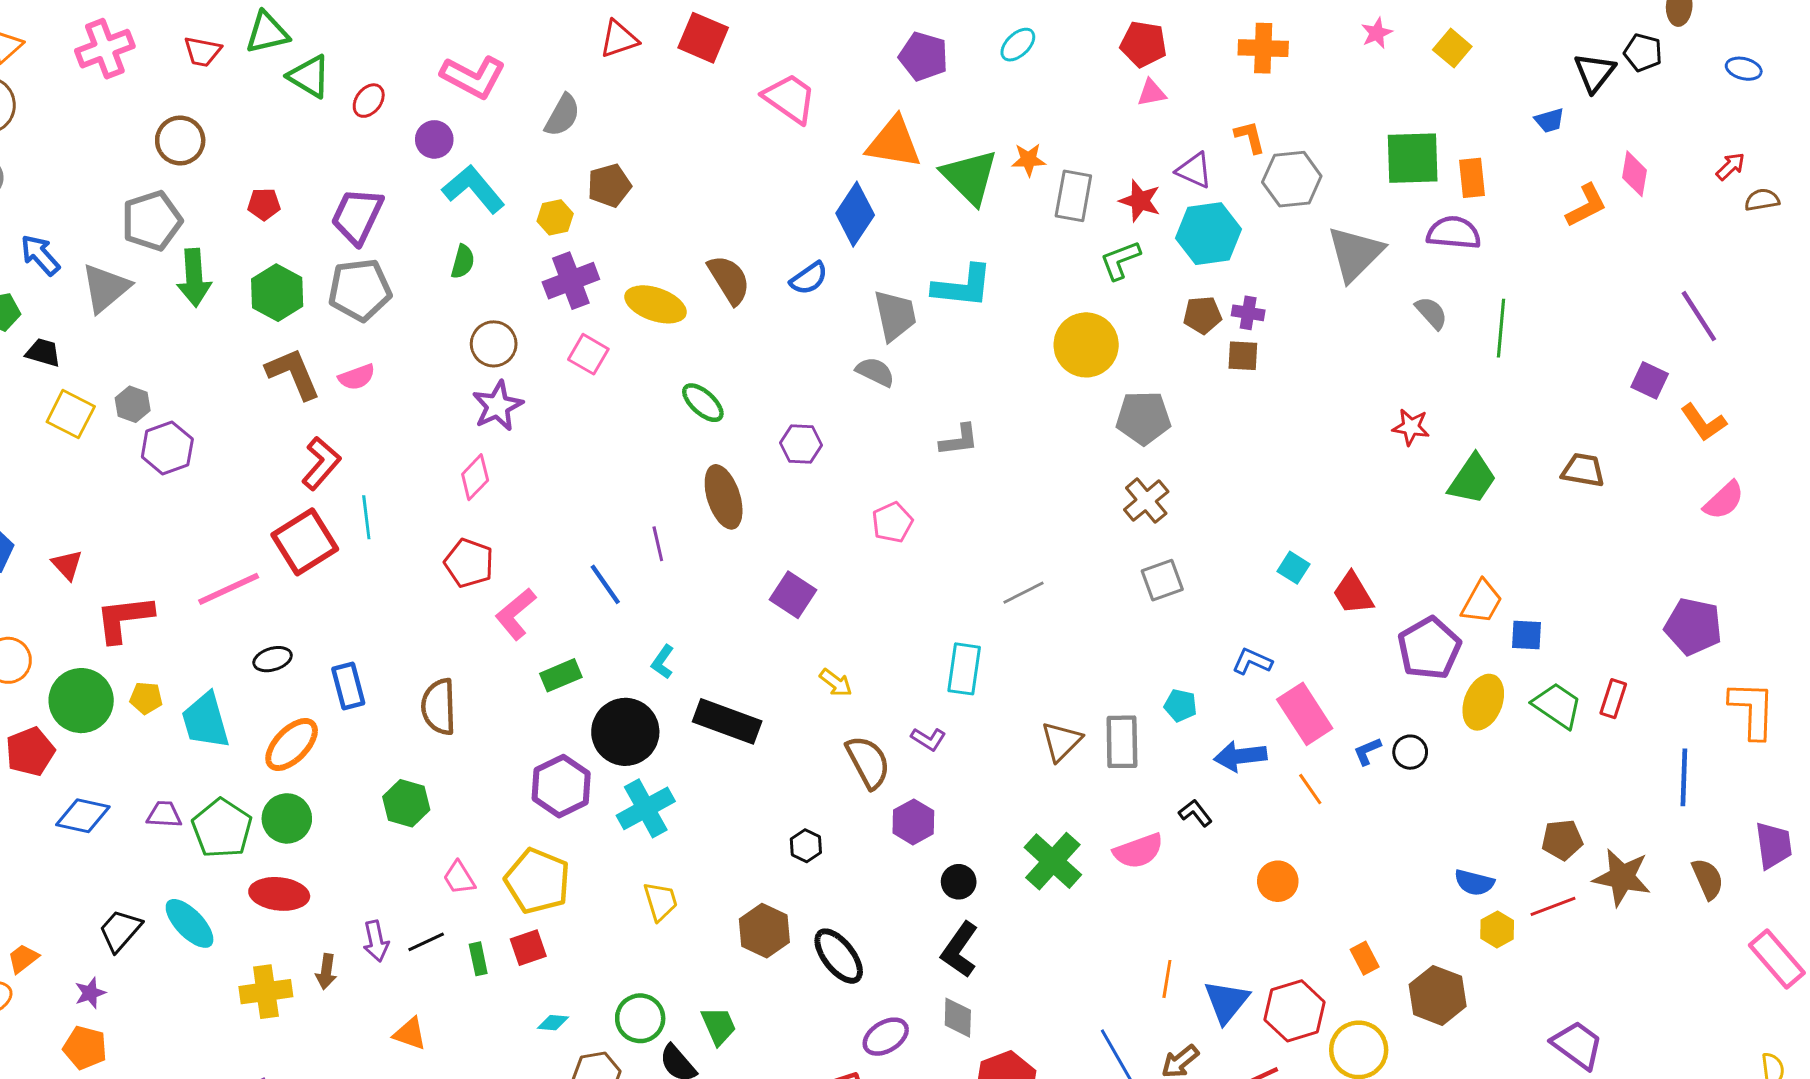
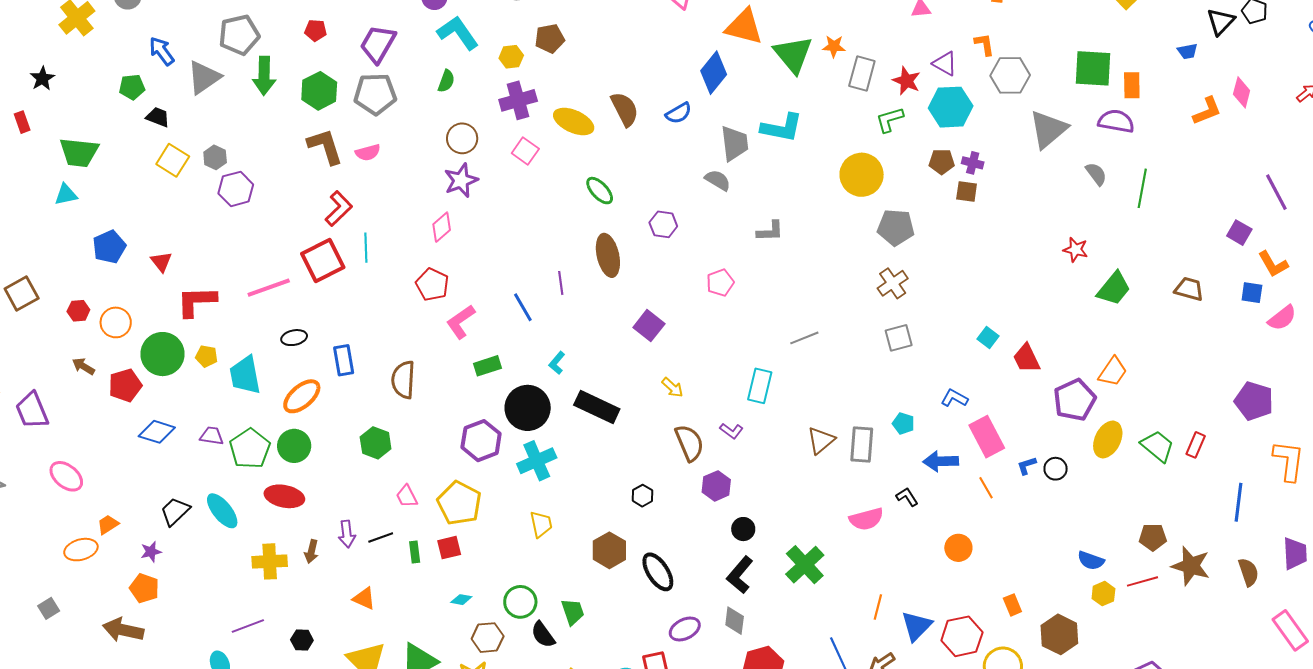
blue square: (1527, 635) -> (1252, 293), moved
green cross: (1053, 861) -> (805, 565), moved

